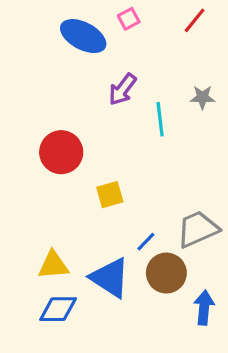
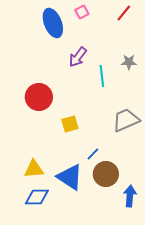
blue ellipse: (83, 36) -> (53, 23), turned 40
gray trapezoid: (198, 229) -> (126, 120), moved

